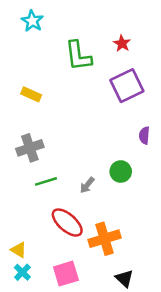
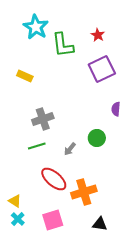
cyan star: (32, 21) -> (36, 27), moved, size x1.4
gray cross: (30, 148) -> (43, 119), moved
black triangle: (124, 278) -> (100, 224), turned -35

